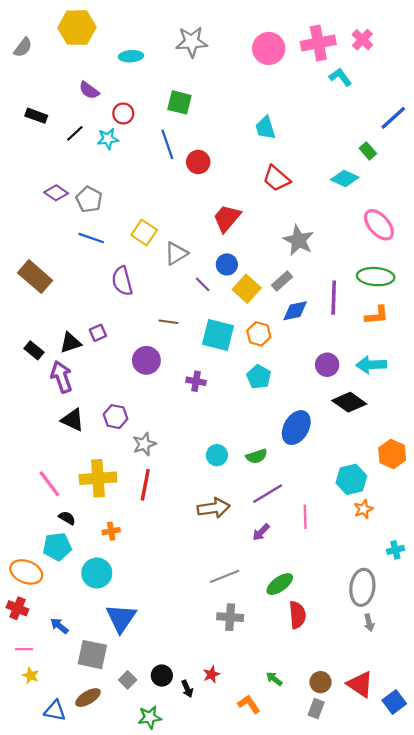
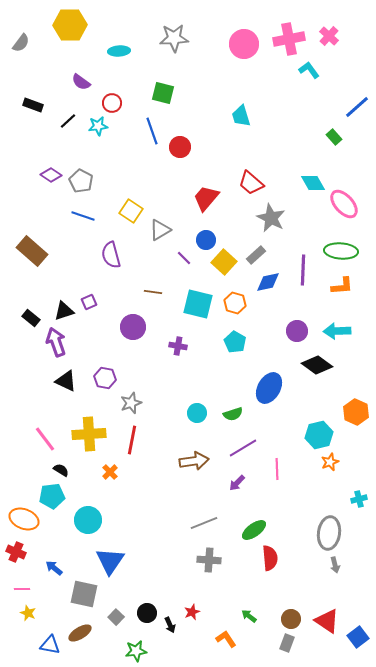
red trapezoid: (276, 179) -> (251, 183), moved
cyan diamond: (345, 179) -> (313, 183), moved, turned 35
orange cross: (111, 531) -> (110, 472), moved, turned -35

